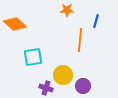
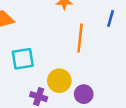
blue line: (96, 21) -> (111, 19), moved

